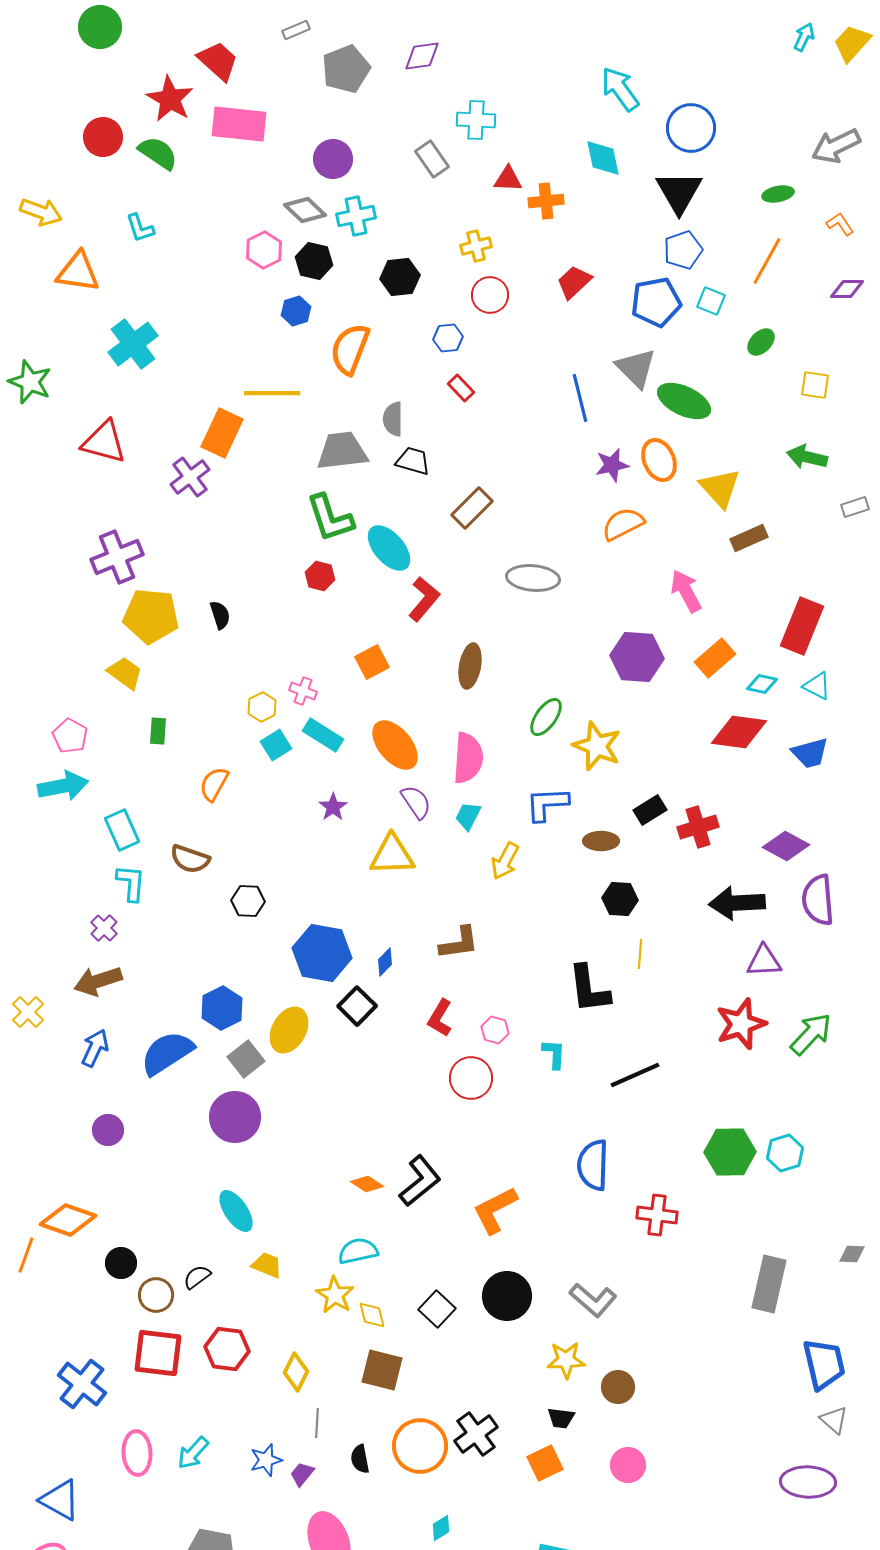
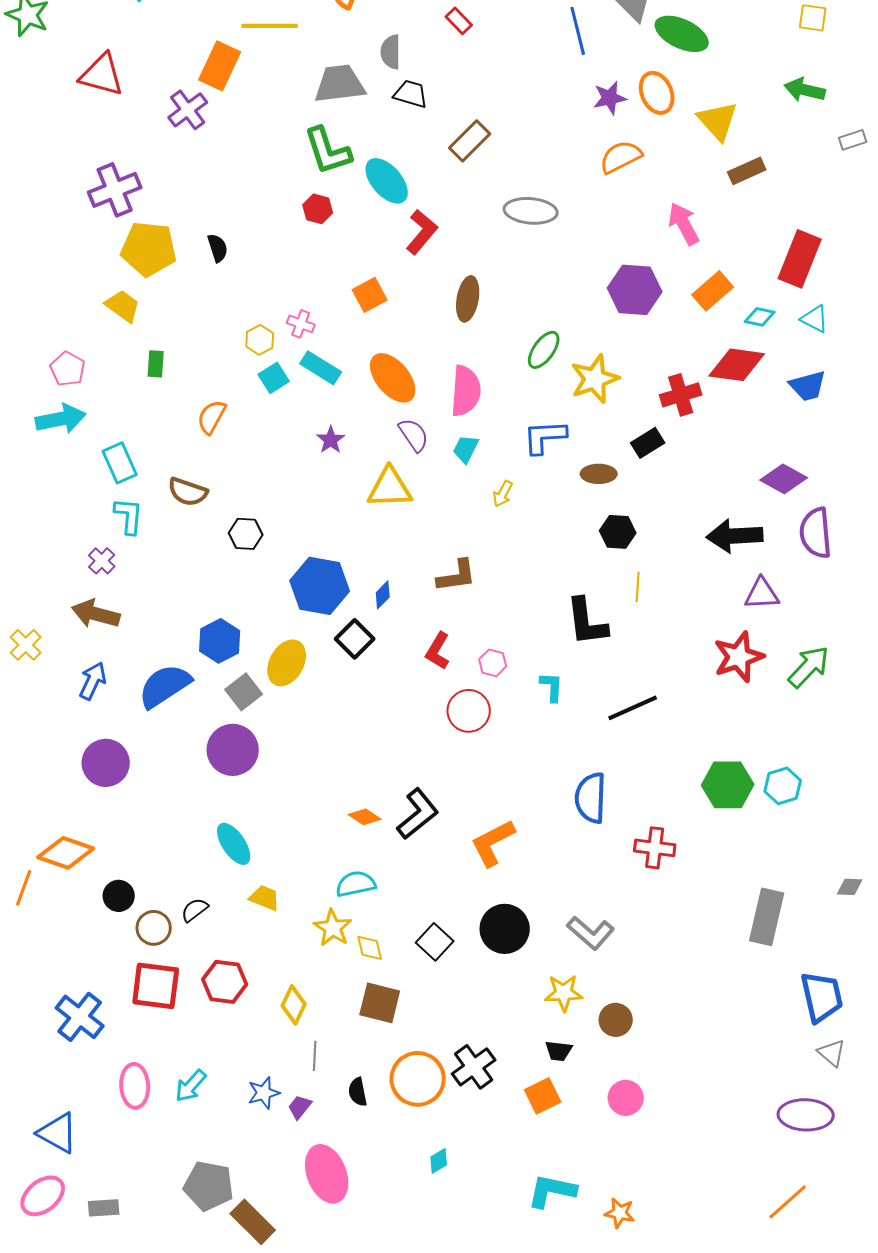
yellow star: (597, 746) -> (595, 379), turned 30
red cross: (698, 827) -> (681, 395), moved
yellow arrow: (505, 861) -> (503, 494), size x0.7
brown arrow: (98, 981) -> (96, 614), turned 33
purple circle: (108, 1130) -> (106, 763), size x1.5

